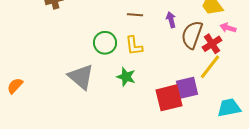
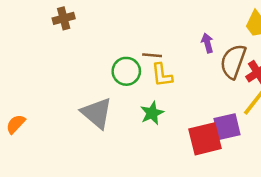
brown line: (135, 15) -> (152, 55), moved
green star: (126, 77) -> (152, 113), turned 30

